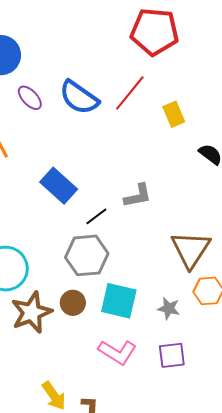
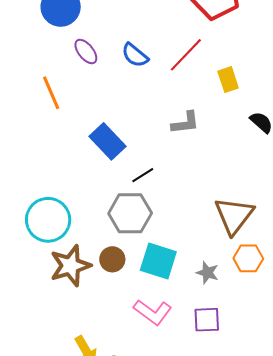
blue semicircle: (79, 97) -> (135, 55), size x0.7
gray L-shape: (138, 196) -> (185, 123), moved

